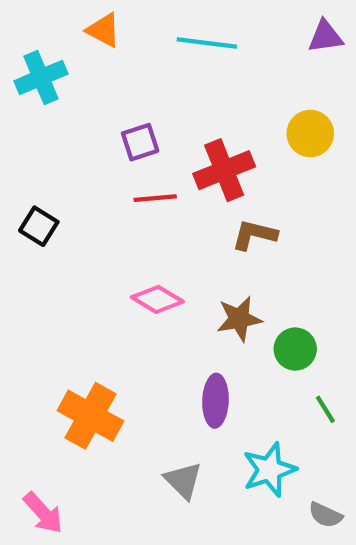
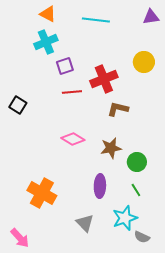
cyan cross: (41, 77) -> (46, 42), moved
green line: (325, 409) -> (136, 190), moved
gray semicircle: (325, 515) -> (142, 237), moved

